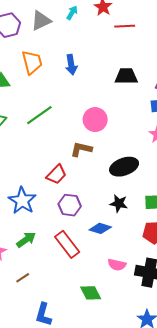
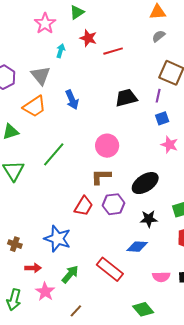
gray triangle: (41, 21) -> (41, 75), moved, turned -30
orange trapezoid: (32, 62) -> (35, 106), turned 85
purple hexagon: (70, 205) -> (114, 204), moved

